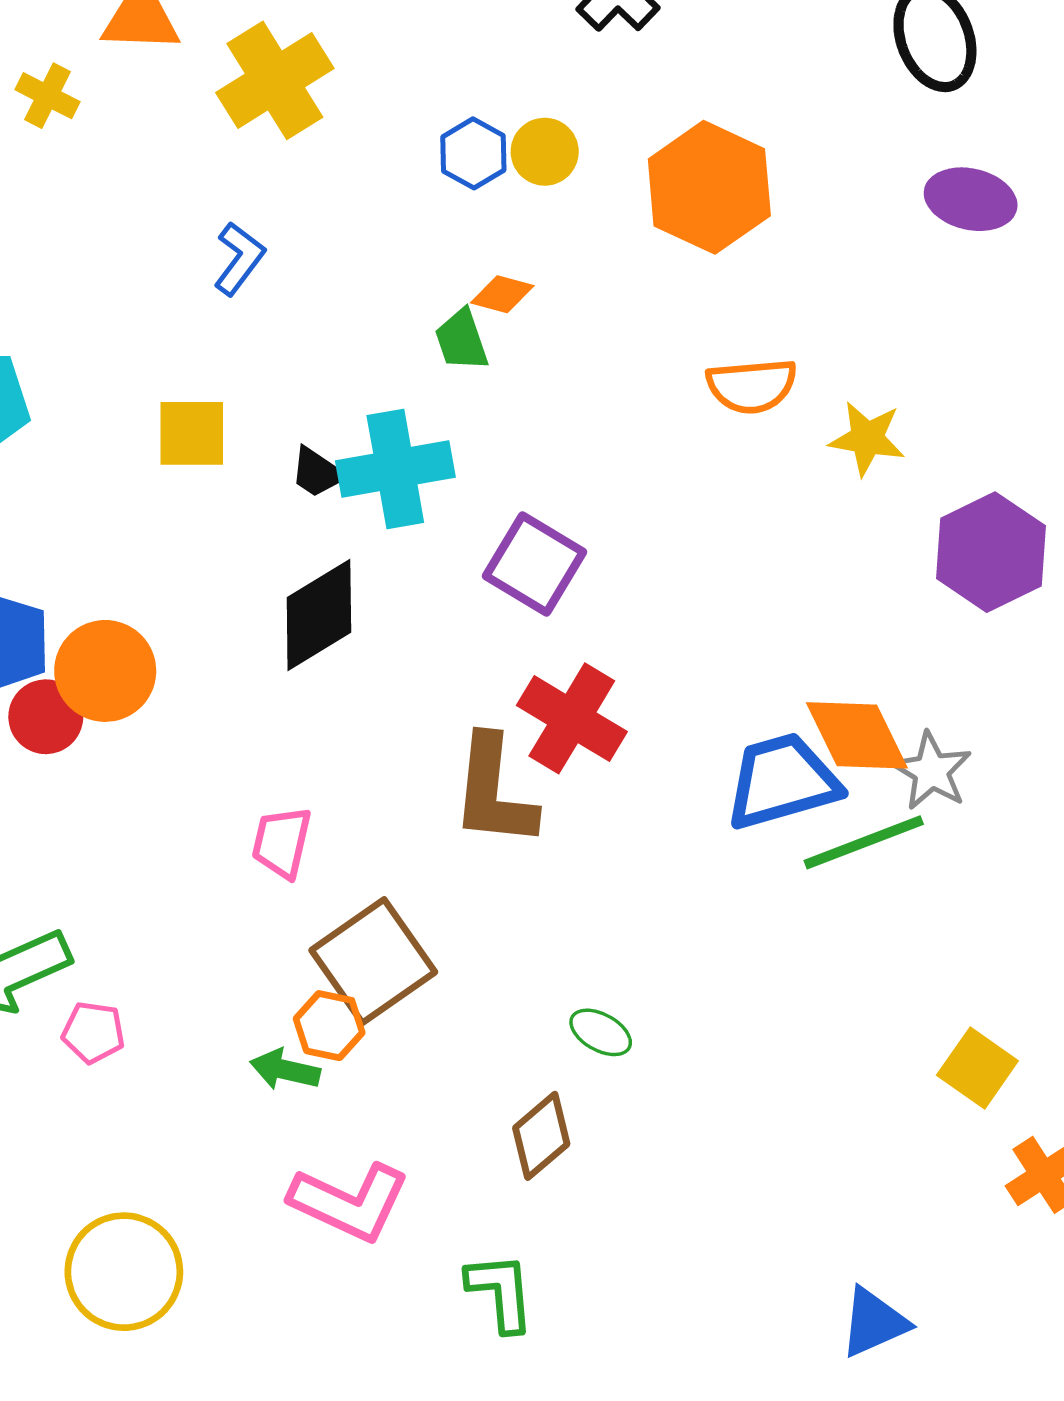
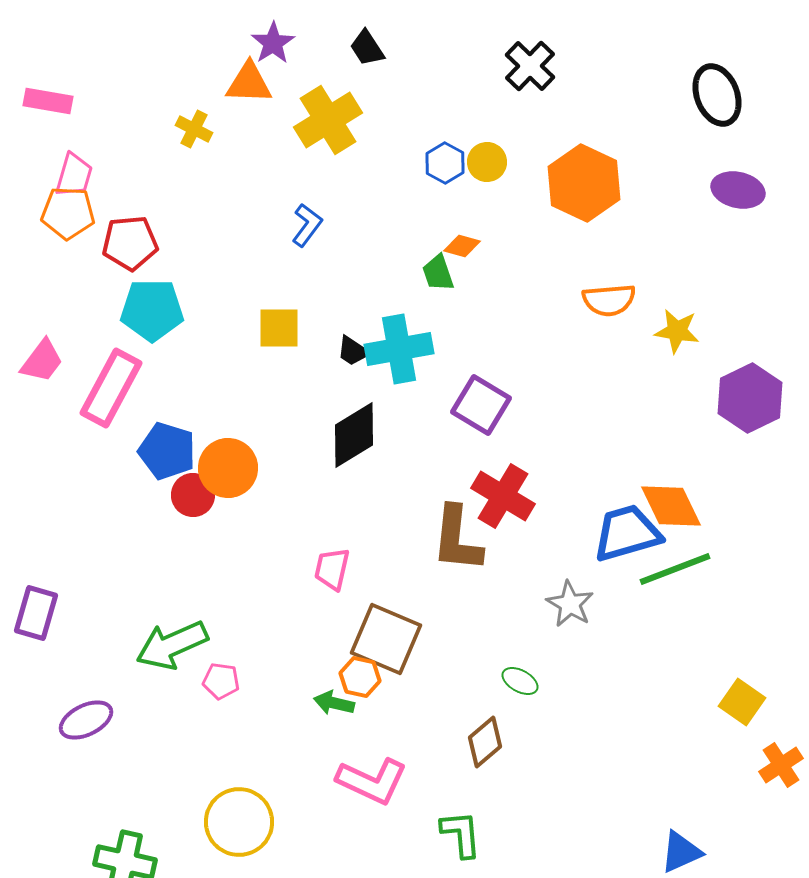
gray star: (932, 771) -> (570, 604), moved
brown square: (373, 961) -> (386, 639), turned -32

